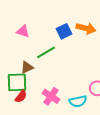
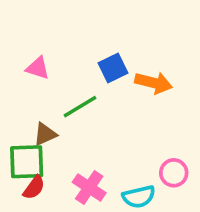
orange arrow: (86, 28) -> (153, 83), moved

